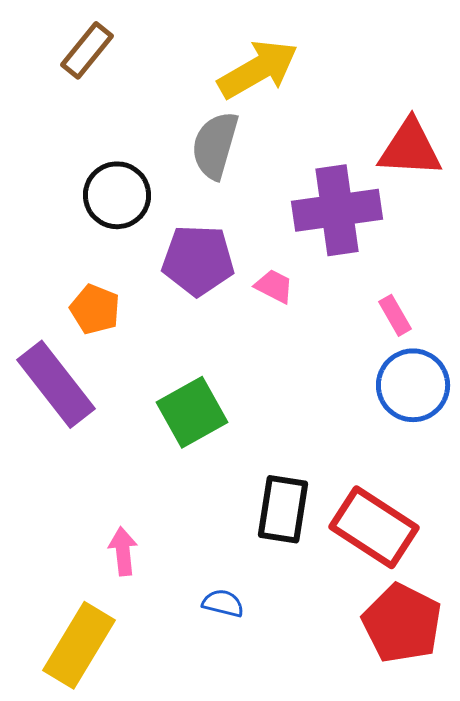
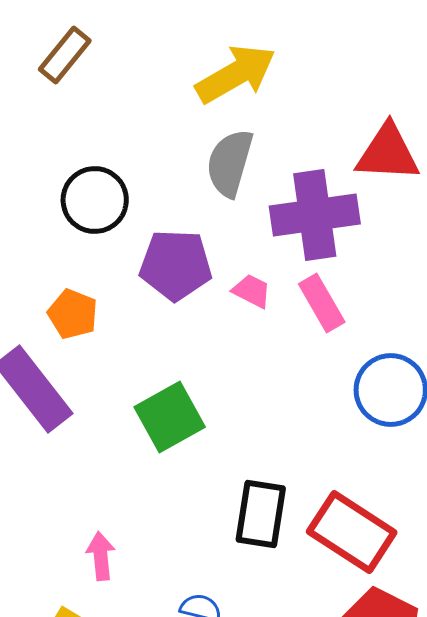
gray semicircle: (215, 145) -> (230, 163), moved
pink rectangle: (395, 315) -> (322, 303), moved, size x1.4

